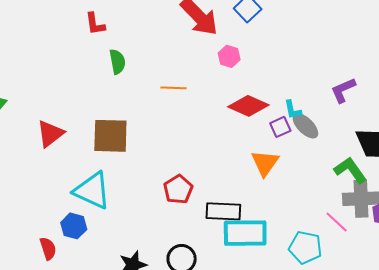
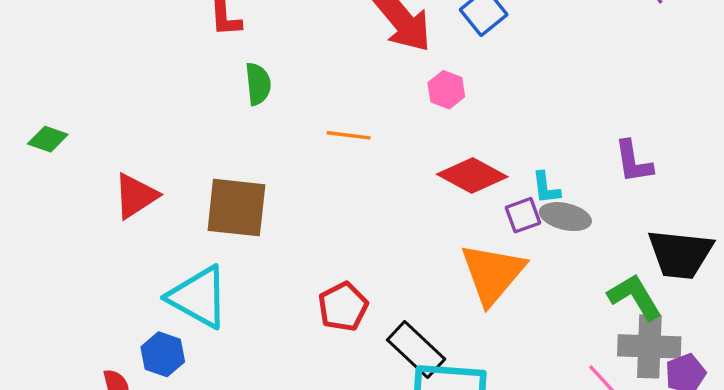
purple L-shape: (343, 90) -> (633, 162), turned -80
gray ellipse: (305, 126) -> (565, 217), turned -36
orange triangle: (265, 163) -> (492, 274), size x1.4
black rectangle: (223, 211) -> (416, 349), turned 36

